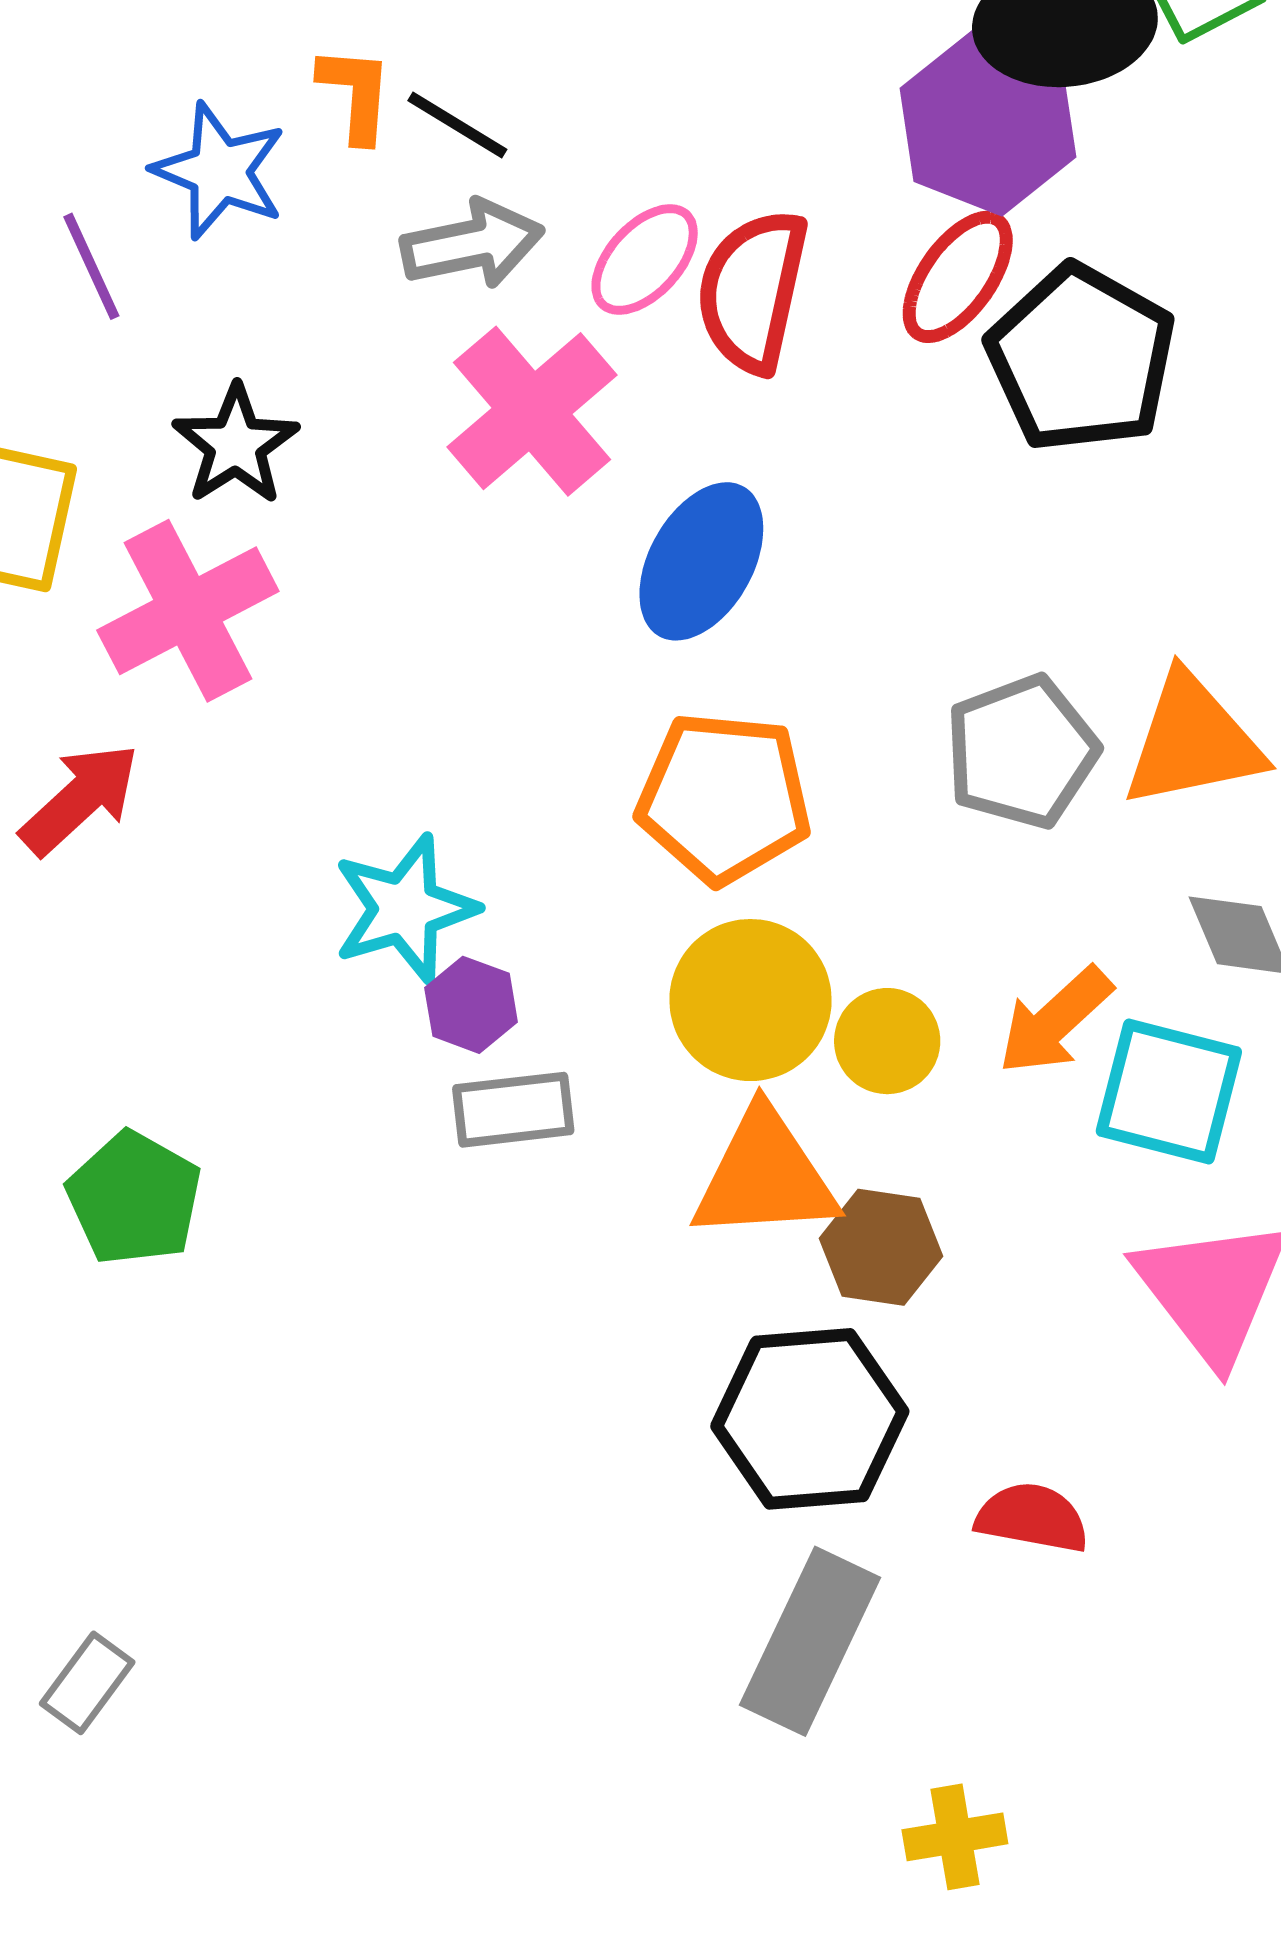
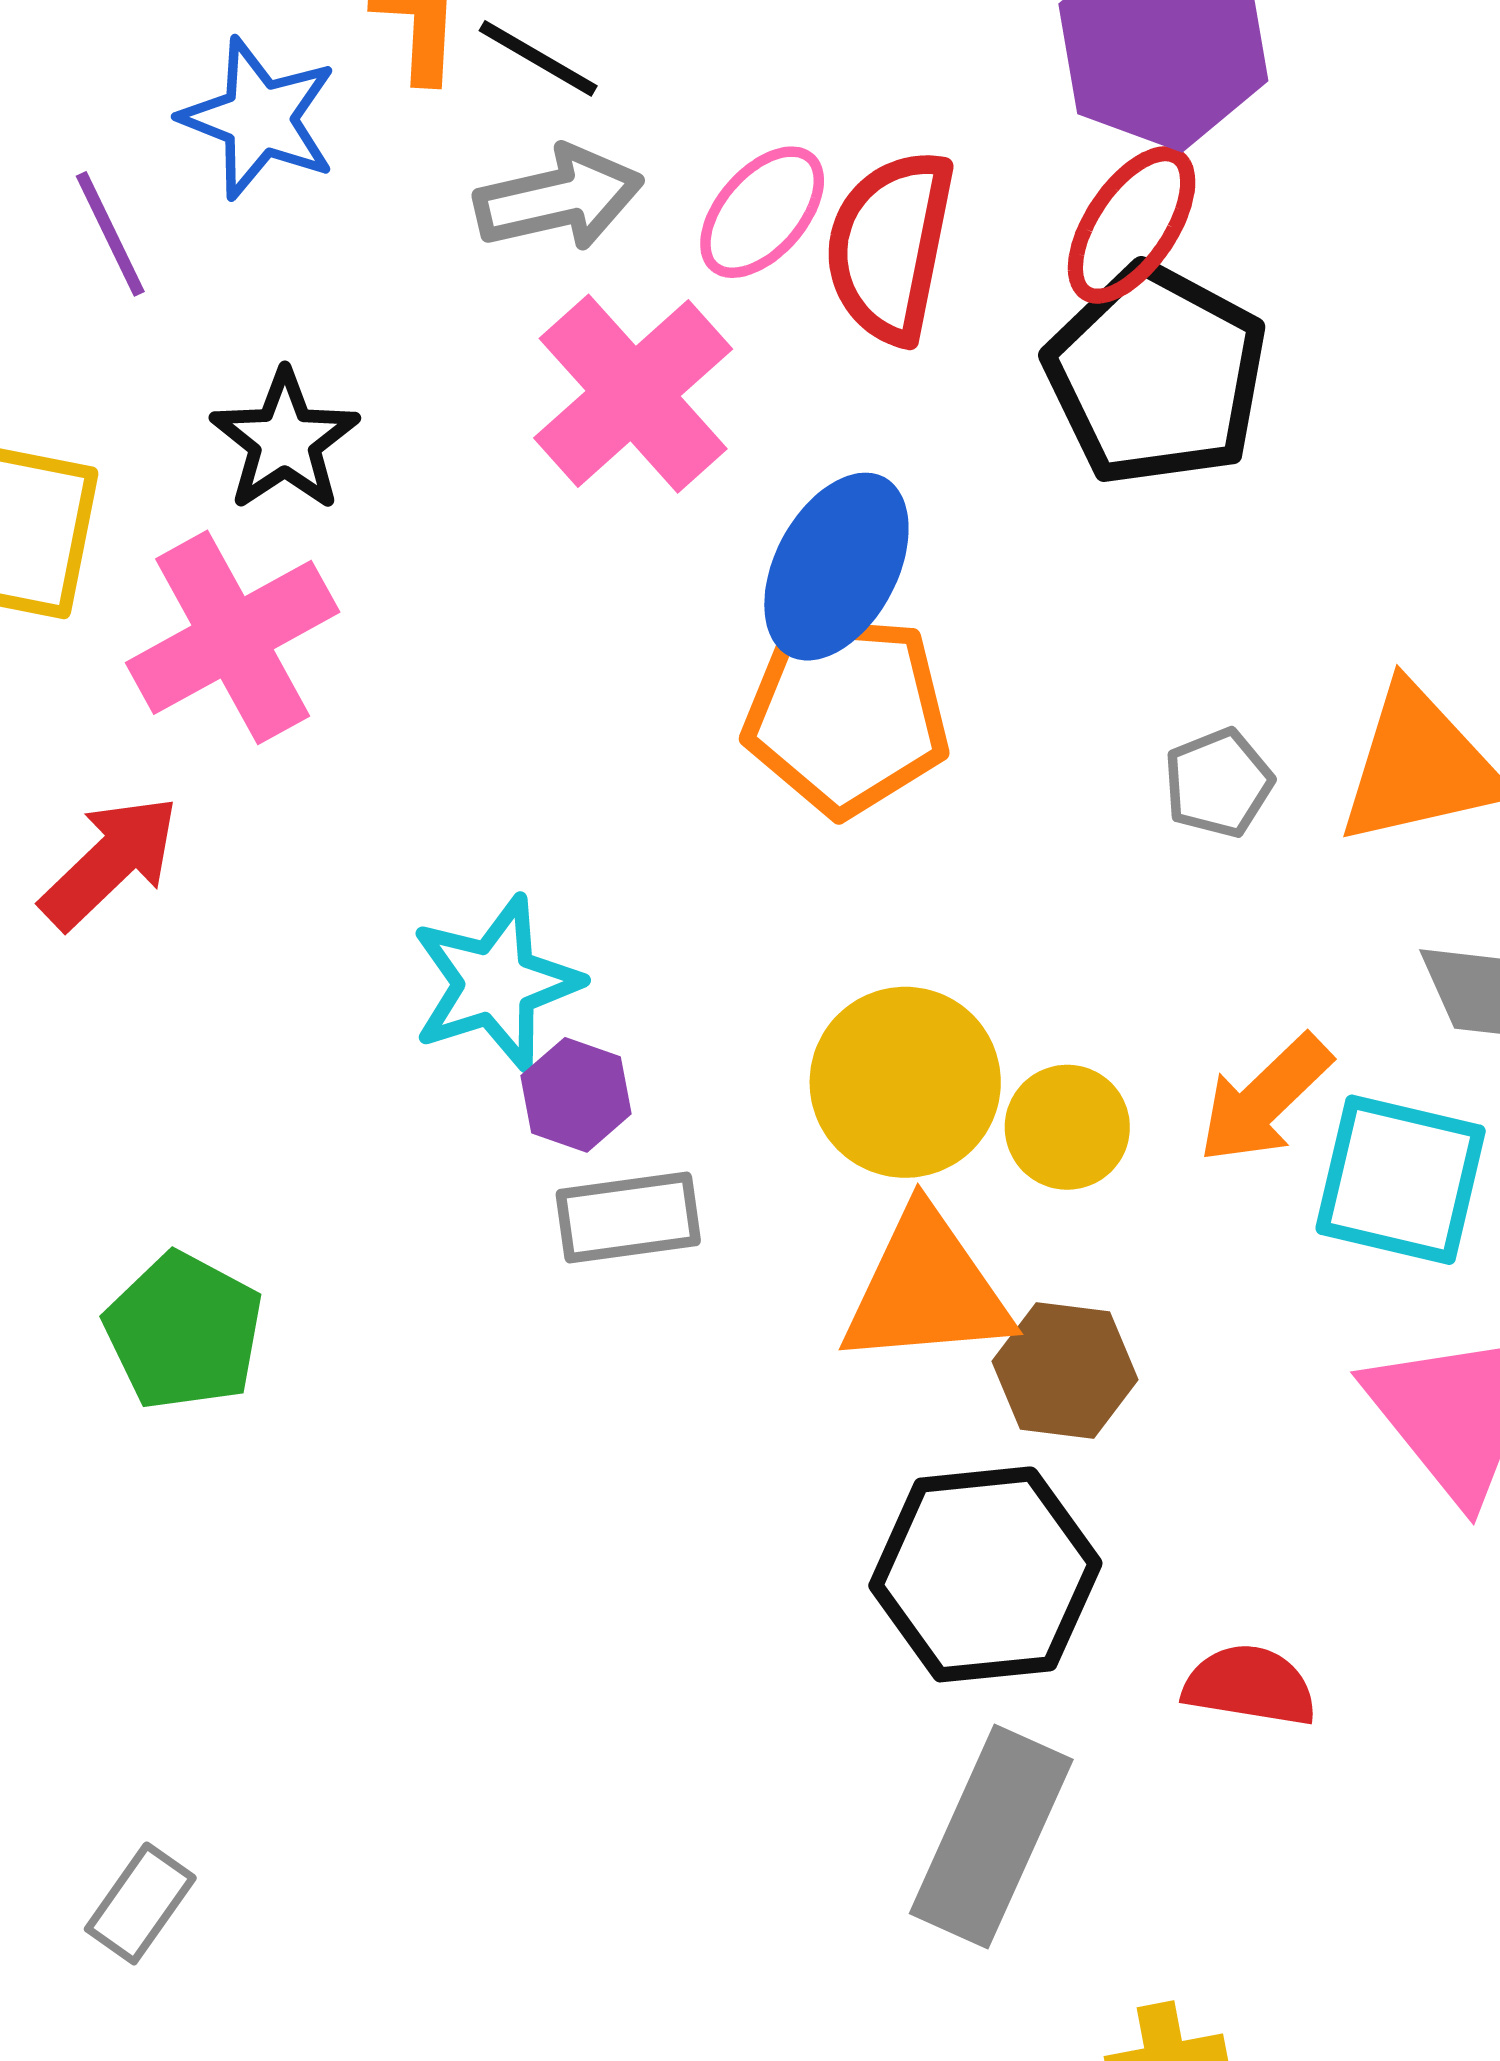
black pentagon: (1081, 358) -> (1156, 375), moved
gray pentagon: (1021, 752) -> (1218, 783), size x0.6
orange pentagon: (724, 798) -> (846, 714), moved

